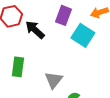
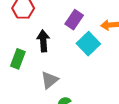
black arrow: (35, 30) -> (43, 41), moved, turned 30

